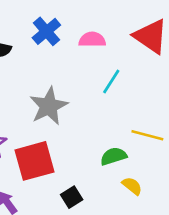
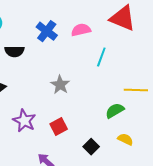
gray star: (49, 106) -> (60, 85), size x0.7
red square: (34, 161) -> (59, 126), size x0.6
yellow semicircle: (132, 186) -> (125, 139), moved

